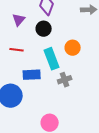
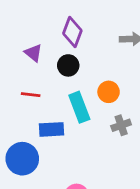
purple triangle: (19, 20) -> (33, 53), turned -32
gray cross: (65, 80) -> (121, 125), moved

